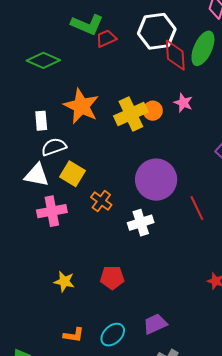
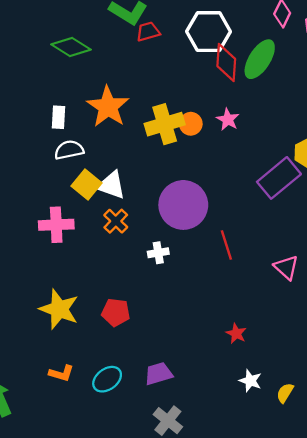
white triangle: (37, 175) -> (111, 185), moved
white cross: (141, 223) -> (158, 253), size x0.7
yellow star: (64, 282) -> (59, 309), size x1.6

